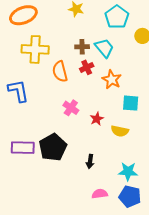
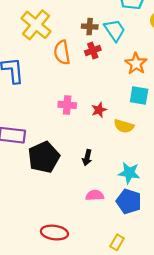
yellow cross: (35, 49) -> (36, 25), turned 32
orange star: (112, 79) -> (136, 64), moved
pink cross: (71, 108) -> (67, 105), moved, turned -35
black pentagon: (53, 147) -> (44, 157), moved

